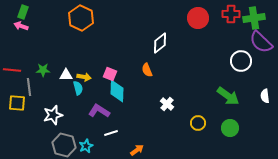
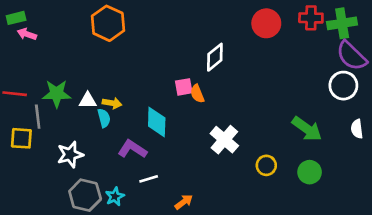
green rectangle: (23, 12) -> (16, 18), moved, turned 56
white circle: (241, 61) -> (343, 86), moved
green star: (43, 70) -> (57, 94), size x1.5
pink square: (110, 74) -> (184, 87), moved, turned -32
white cross: (167, 104) -> (224, 140), size x1.5

